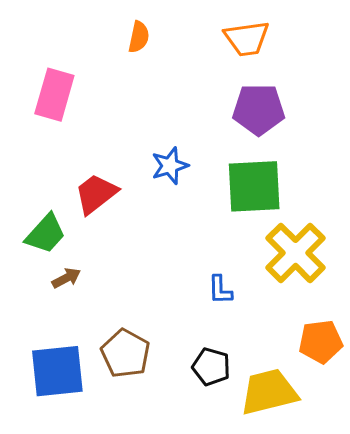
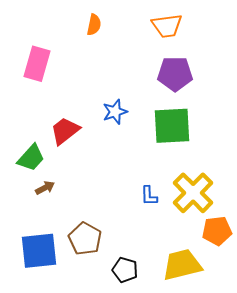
yellow cross: (296, 253) -> (193, 193), moved
black pentagon: (211, 367) -> (125, 270), moved

